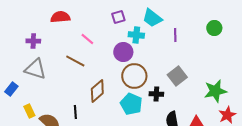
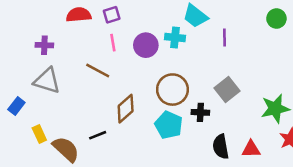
purple square: (118, 17) -> (112, 15), moved
green circle: (214, 28) -> (276, 19), moved
pink line: (87, 39) -> (113, 43), turned 40
purple circle: (123, 52) -> (146, 45), moved
black line: (75, 112) -> (98, 135), turned 72

